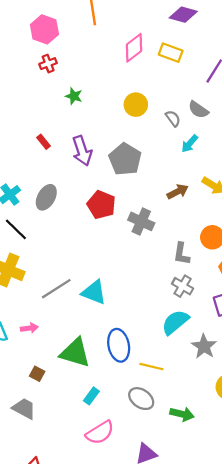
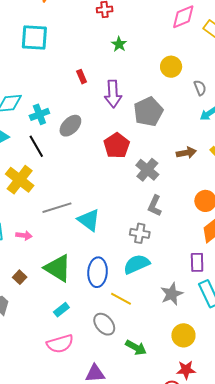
gray L-shape: (182, 254) -> (155, 206), moved
gray cross: (183, 286) -> (140, 233), moved, turned -36
cyan semicircle: (175, 322) -> (137, 264), moved

